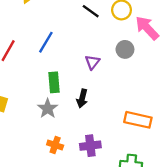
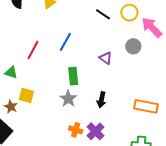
purple triangle: (92, 62) -> (106, 58), turned -32
black arrow: (82, 98) -> (101, 100), moved
purple cross: (90, 146) -> (96, 131), moved, turned -36

